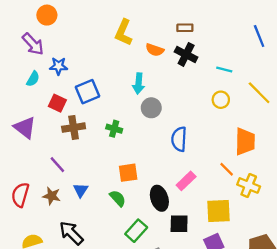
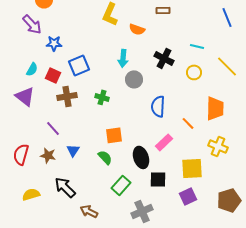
black cross: (186, 54) -> (164, 58), moved
cyan semicircle: (33, 79) -> (32, 69), moved
orange line: (227, 169) -> (188, 123), moved

